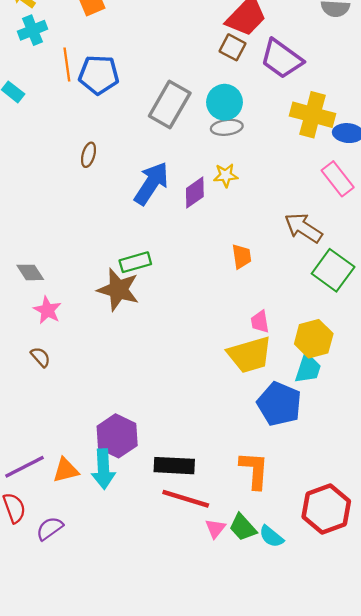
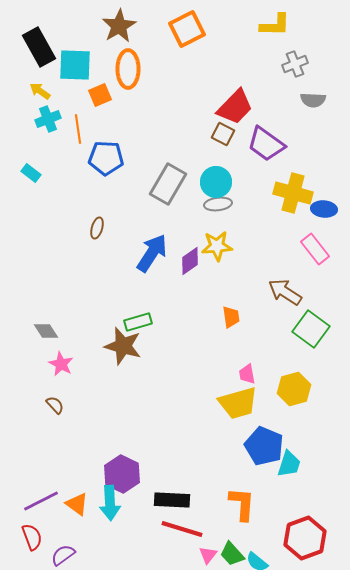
orange line: (67, 64) -> (78, 129), moved
yellow star: (226, 175) -> (217, 246), size x1.4
cyan trapezoid: (308, 368) -> (289, 464), moved
orange triangle: (66, 470) -> (77, 504), turned 50

